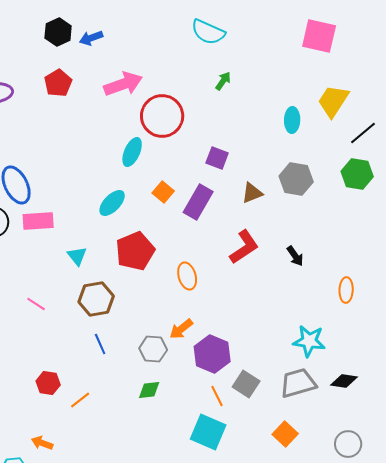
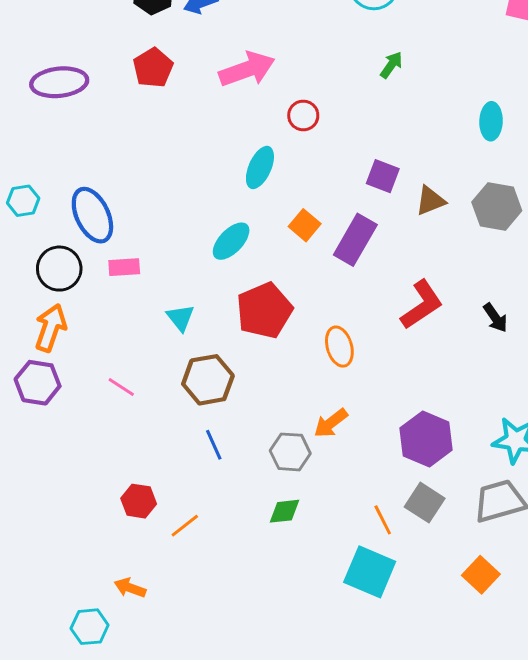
red circle: (162, 116) -> (303, 115), size x0.5
brown triangle: (252, 193) -> (430, 201), moved
pink rectangle: (38, 221) -> (124, 267), size x0.7
purple hexagon: (212, 354) -> (426, 439), moved

